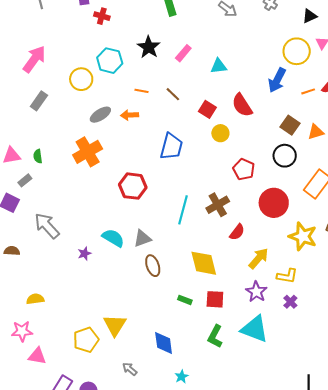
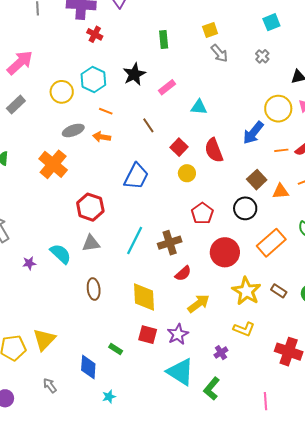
orange line: (141, 91) -> (106, 111), moved
orange cross: (88, 152) -> (53, 164), turned -32
gray triangle: (142, 238) -> (91, 243), moved
yellow L-shape: (287, 276) -> (244, 329), moved
purple star: (256, 292) -> (178, 334), moved
green rectangle: (185, 300) -> (116, 349), moved
green L-shape: (215, 336) -> (212, 389), moved
cyan star: (182, 377) -> (109, 397), moved

